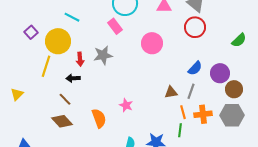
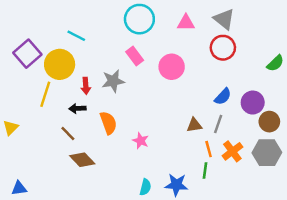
pink rectangle: (115, 26) -> (135, 56), moved
purple square: (31, 32) -> (27, 54), size x1.6
orange cross: (203, 114) -> (232, 151), turned -30
orange semicircle: (99, 118) -> (108, 123), moved
brown diamond: (62, 121) -> (82, 160), moved

